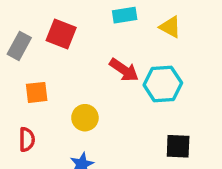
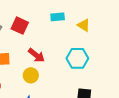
red arrow: (124, 70) -> (36, 55), moved

